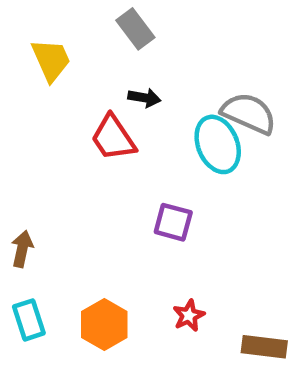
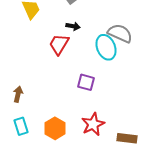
red trapezoid: (113, 138) -> (59, 44), turned 65
red star: (189, 316) -> (93, 124), size x1.6

